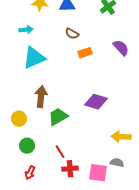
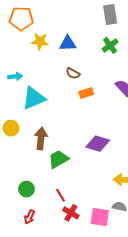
cyan arrow: (26, 30) -> (15, 76), moved
yellow circle: (19, 119) -> (11, 128), moved
red cross: (70, 169) -> (71, 213), turned 35

